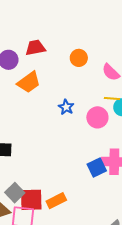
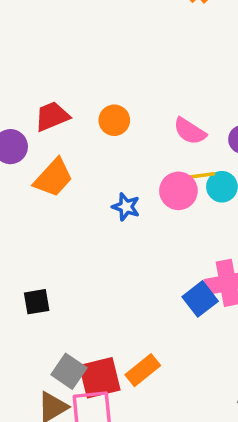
orange circle: (79, 58) -> (114, 120), moved
pink circle: (97, 117) -> (178, 191), moved

